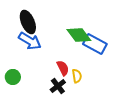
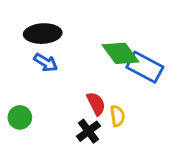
black ellipse: (28, 22) -> (43, 34), turned -70
blue arrow: (30, 41) -> (46, 63), size x0.7

